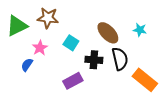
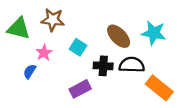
green triangle: (17, 26) -> (19, 29), turned 40
cyan star: (140, 30) -> (154, 33), size x1.6
black semicircle: (120, 59) -> (132, 65), turned -75

